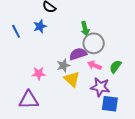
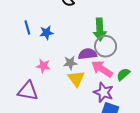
blue star: (40, 26) -> (47, 33), moved
green arrow: (85, 29) -> (100, 29), size x1.5
blue line: (16, 31) -> (27, 28), moved
pink arrow: (94, 65) -> (102, 69), size x1.5

